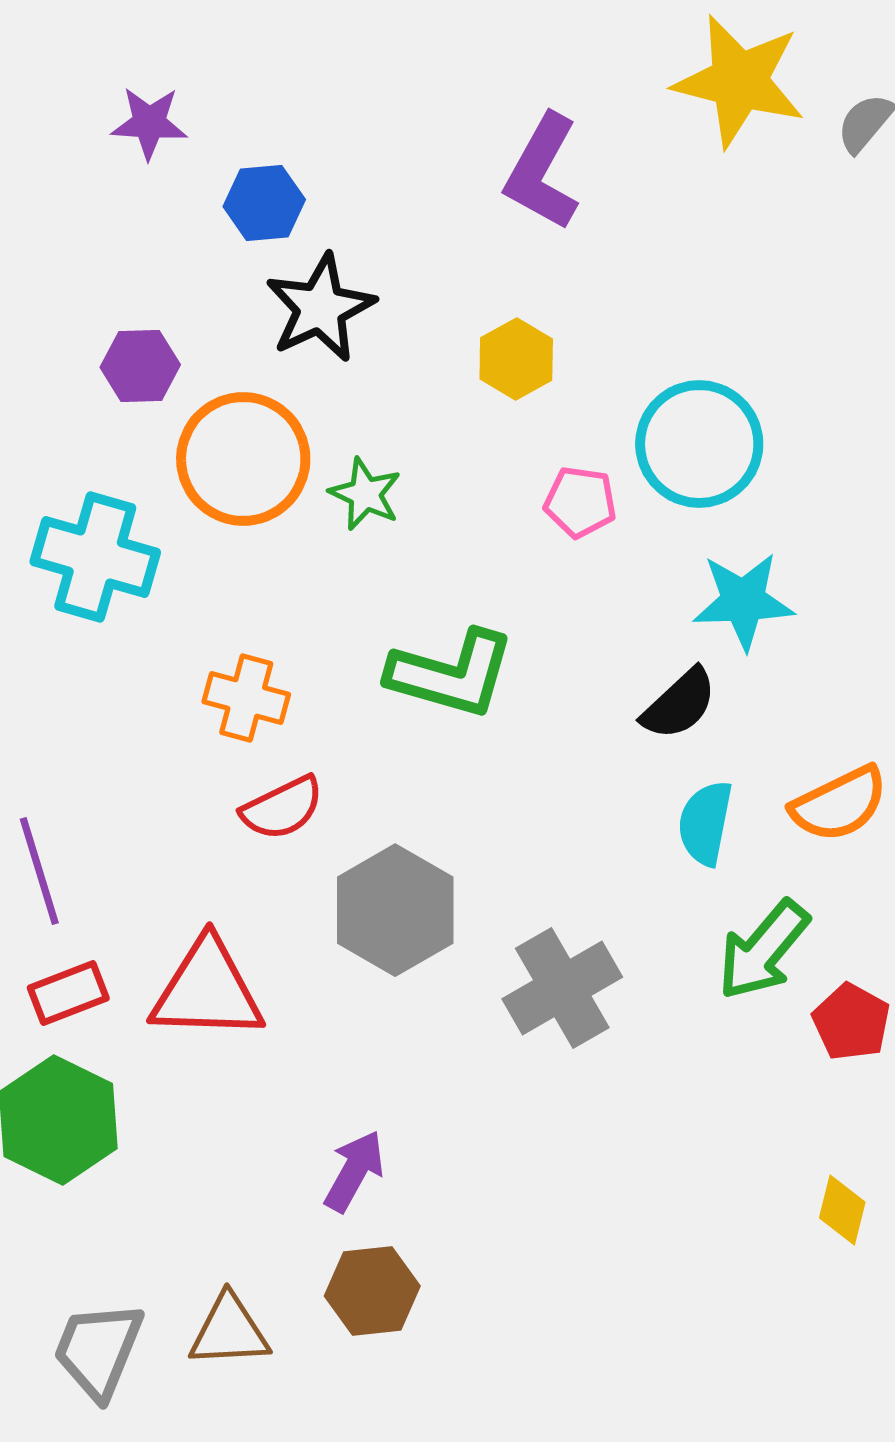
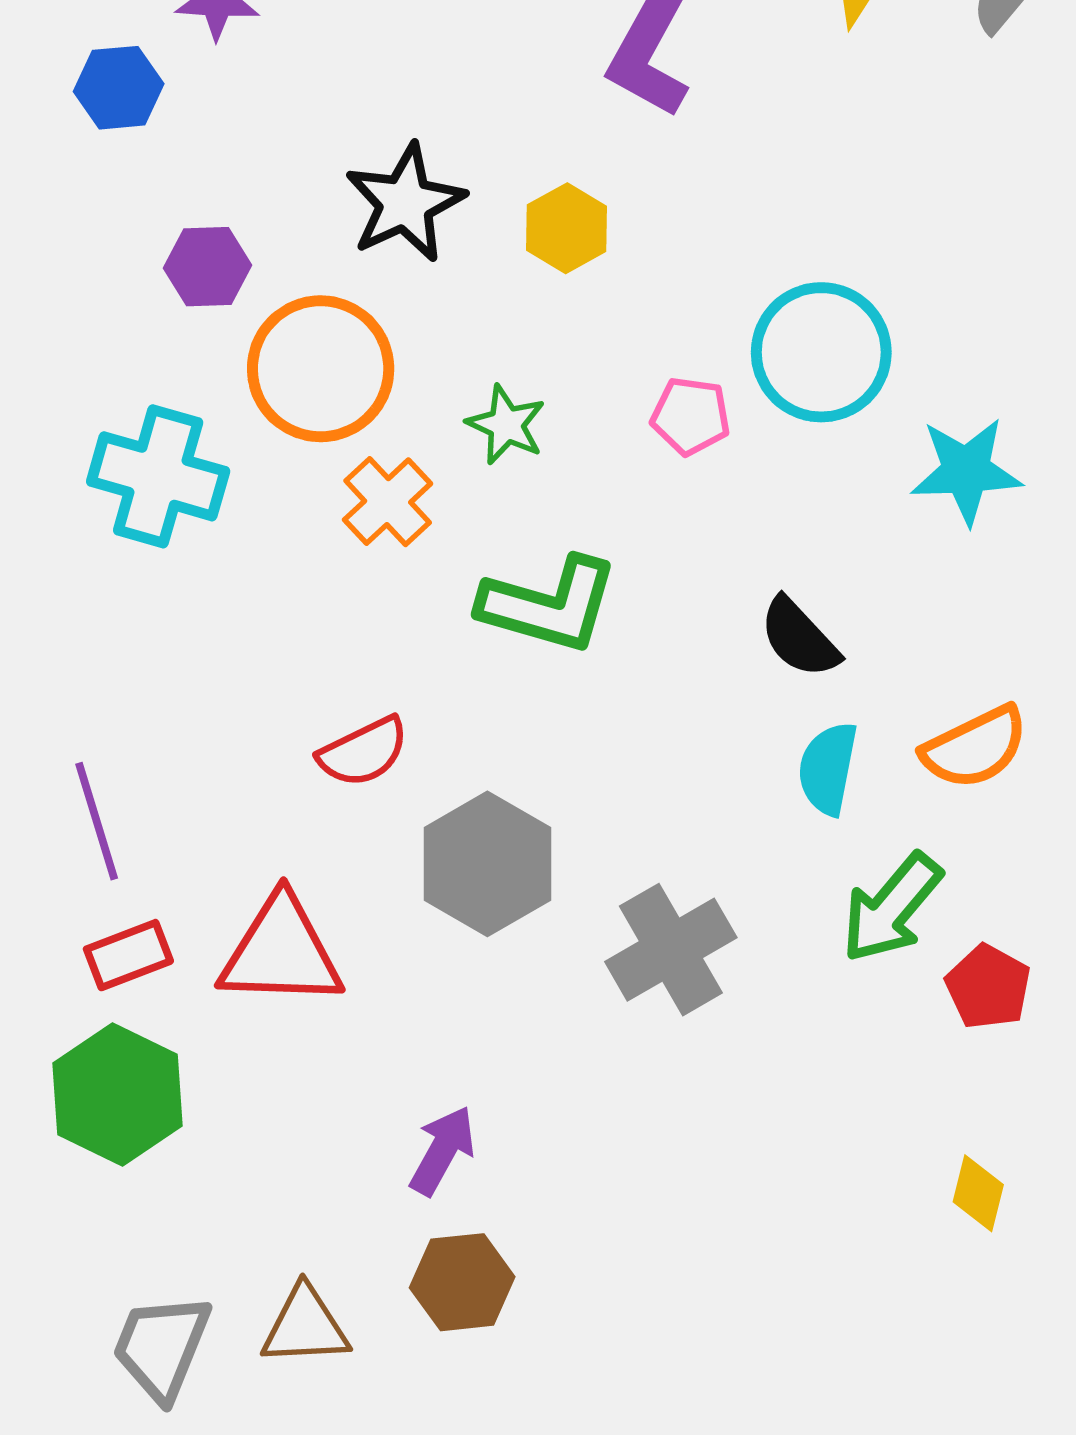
blue hexagon: (264, 203) -> (119, 88), moved
yellow hexagon: (516, 359) -> (567, 228), moved
green star: (365, 494) -> (506, 425), moved
cyan star: (743, 601) -> (966, 471), moved
orange cross: (246, 698) -> (388, 502), moved, turned 32
black semicircle: (679, 704) -> (799, 638), turned 90

